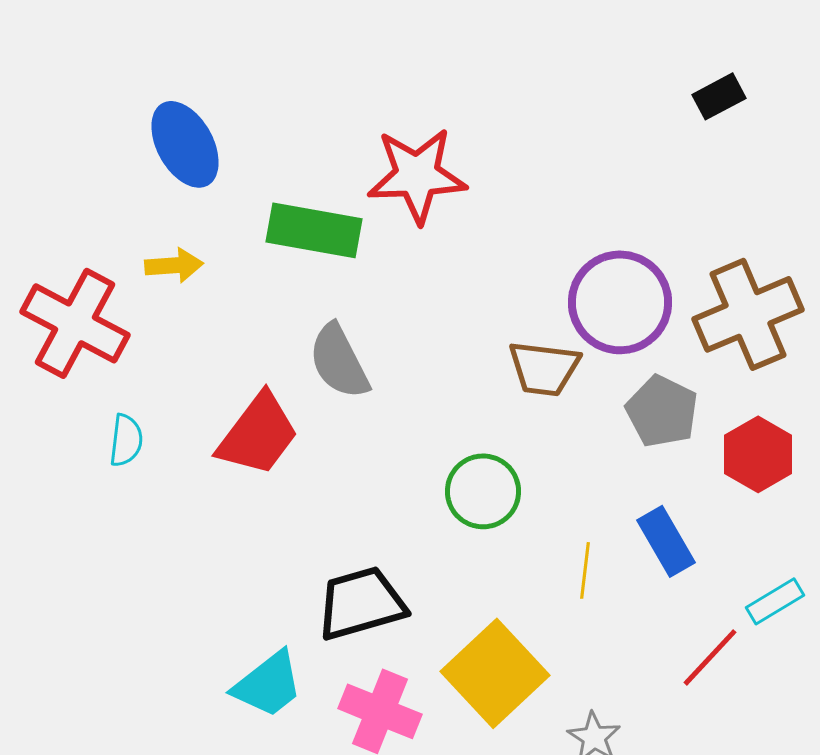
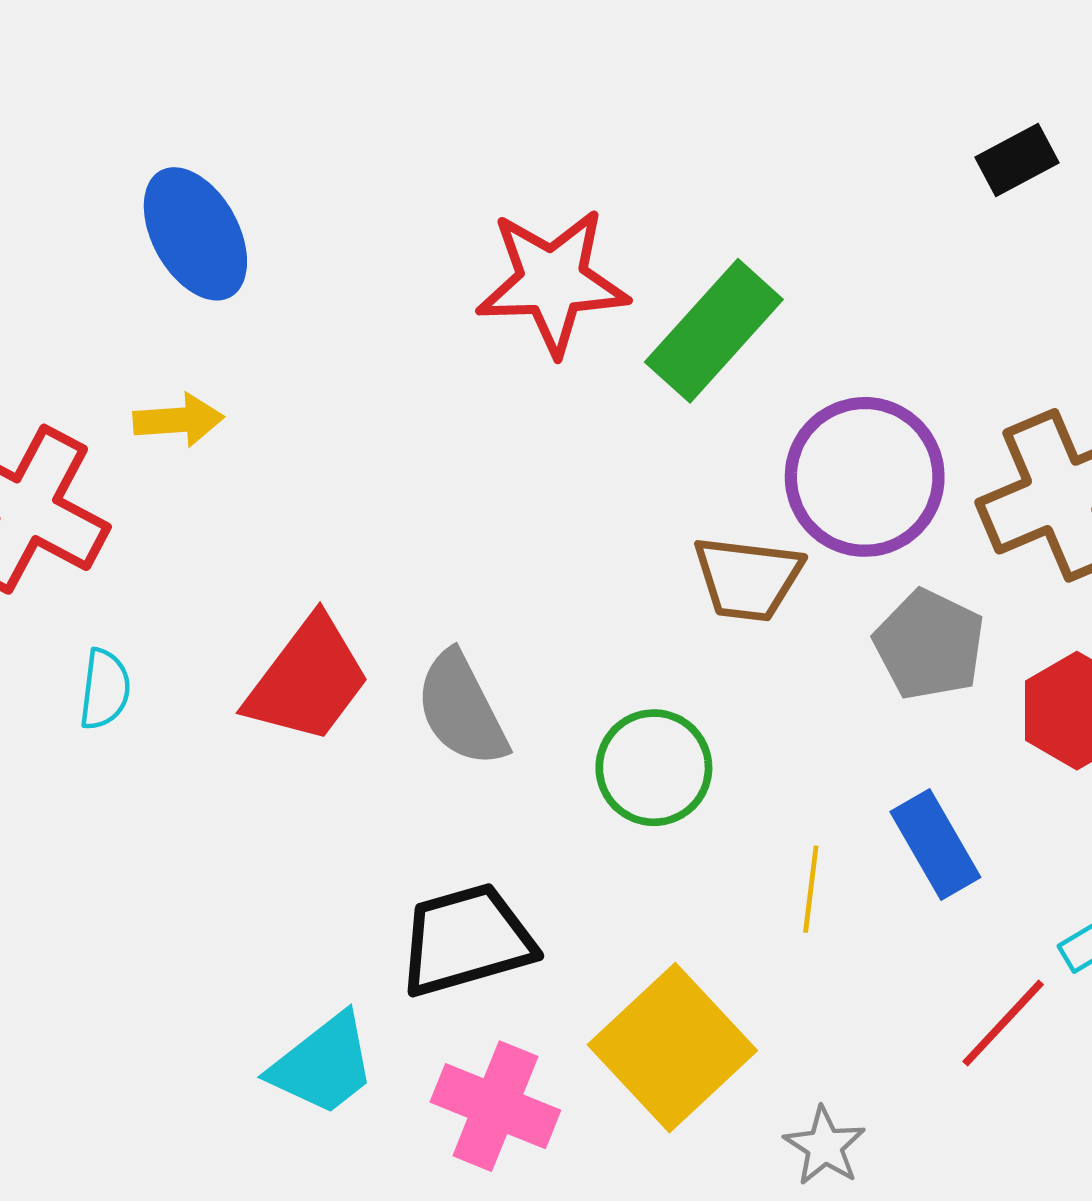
green rectangle: (314, 230) -> (714, 331), moved, turned -58
gray semicircle: (339, 361) -> (462, 709), moved

